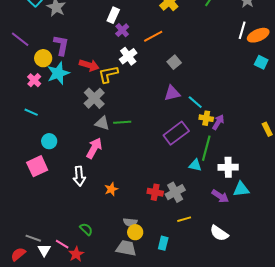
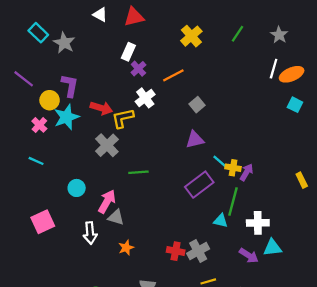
cyan line: (195, 102) -> (221, 162), moved
gray triangle: (102, 123) -> (116, 217), moved
cyan circle: (49, 141) -> (77, 188), moved

